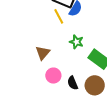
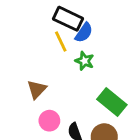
green star: (76, 42) -> (85, 61), moved

